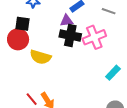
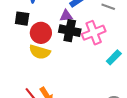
red circle: (18, 39) -> (41, 33), moved
cyan rectangle: (113, 73) -> (114, 57), moved

